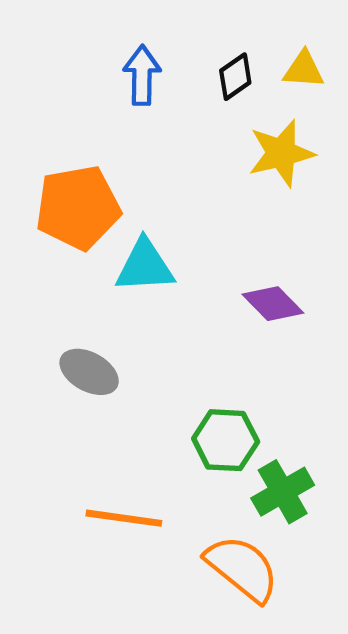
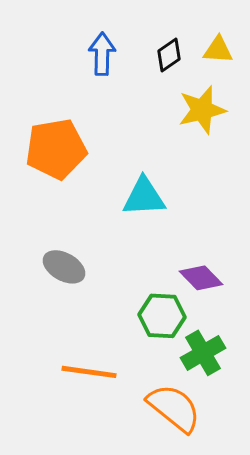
cyan triangle: (145, 266) -> (144, 197), moved
purple diamond: (273, 304) -> (201, 278), moved

